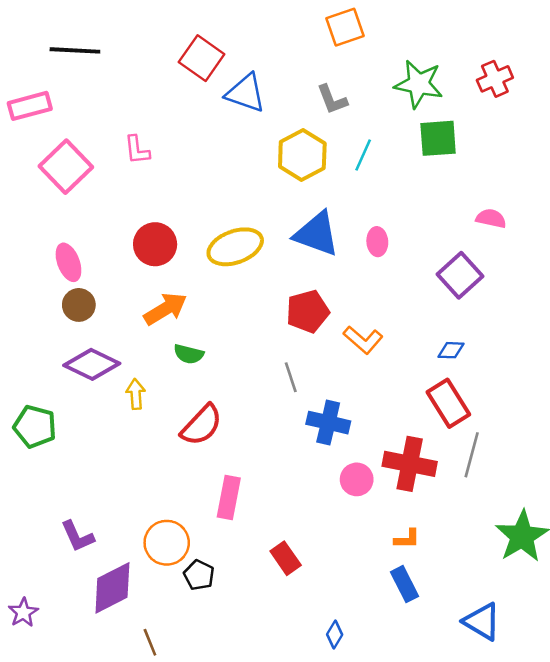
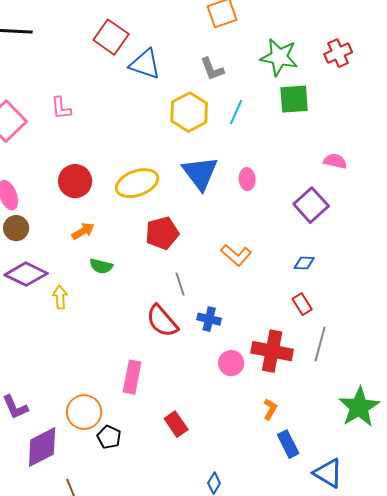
blue triangle: (317, 234) -> (200, 173), turned 33
orange arrow: (165, 309) -> (83, 231), size x0.7
red pentagon: (308, 311) -> (162, 233), moved
red rectangle: (448, 403) -> (302, 304), size x0.6
blue cross: (328, 423) -> (209, 319), size x0.7
red semicircle: (202, 425) -> (162, 321), moved, turned 96
orange L-shape: (407, 539) -> (270, 409), turned -60
blue rectangle: (404, 584) -> (288, 444), moved

